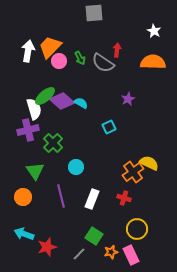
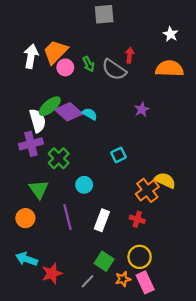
cyan square: (109, 127) -> (118, 155), moved
yellow circle: (137, 229) -> (140, 257), moved

